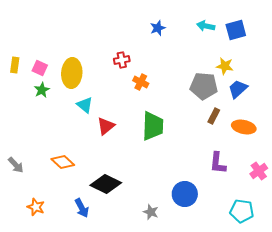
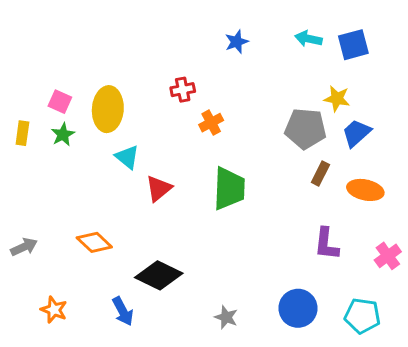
yellow rectangle: (15, 65) -> (22, 133), moved
orange cross: (141, 82) -> (211, 123), turned 35
gray arrow: (16, 165) -> (24, 247), turned -72
blue circle: (185, 194) -> (298, 308), moved

